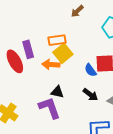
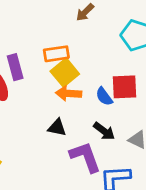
orange arrow: (51, 64) -> (69, 93), moved
purple L-shape: (50, 108) -> (85, 157), moved

